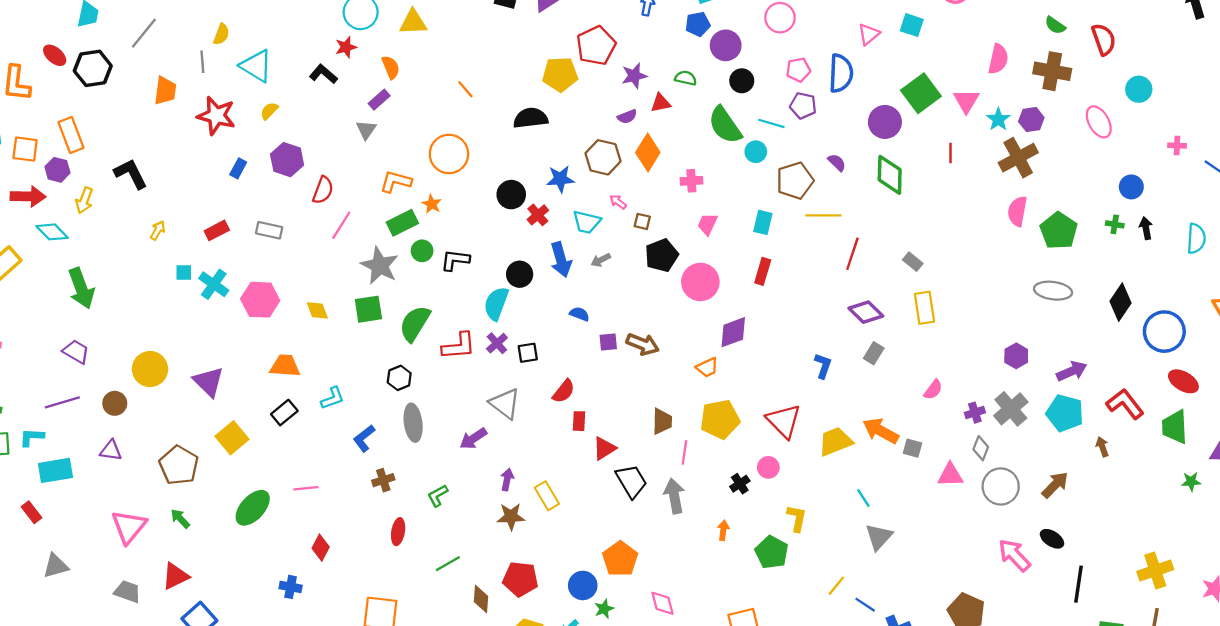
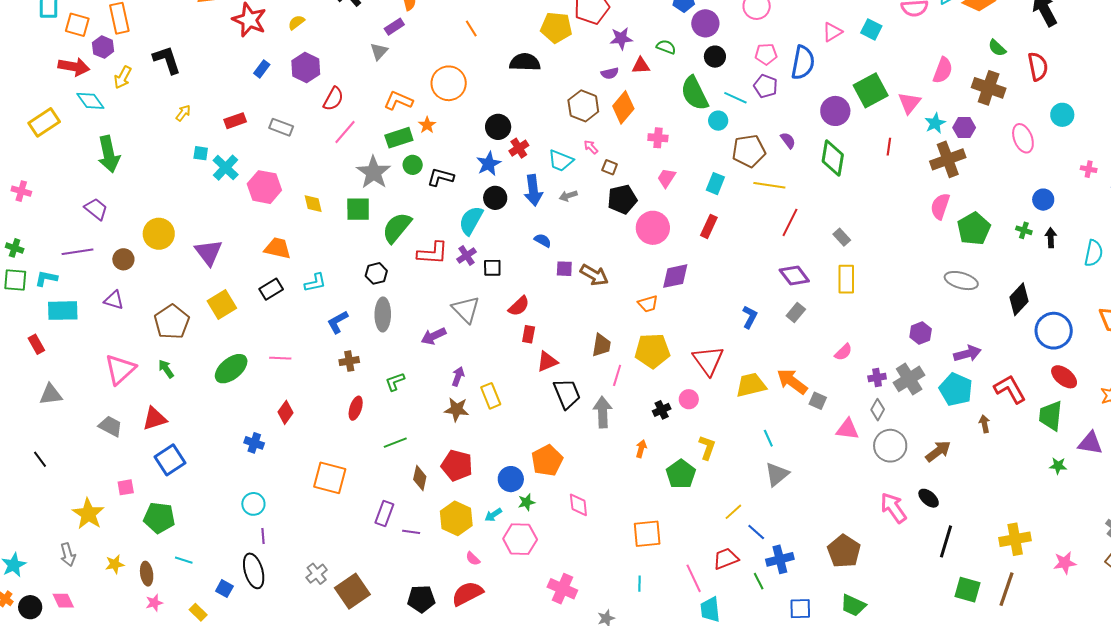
blue star: (560, 179) -> (489, 164), moved, turned -30

